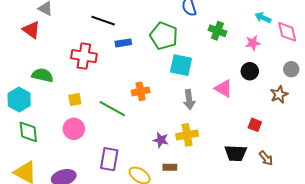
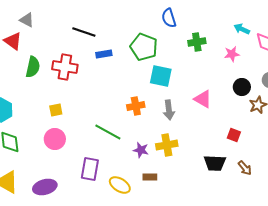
green cross: (217, 31) -> (197, 42), turned -30
black circle: (250, 71) -> (242, 87), moved
green semicircle: (42, 75) -> (33, 67), moved, turned 90
orange cross: (141, 91) -> (136, 106), moved
green line: (112, 109) -> (108, 132), moved

